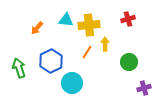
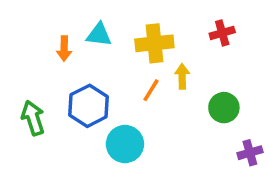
cyan triangle: (66, 20) -> (99, 35), moved
orange arrow: (37, 28) -> (64, 49), turned -40

